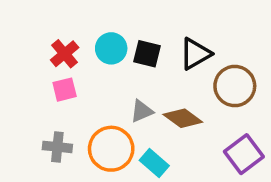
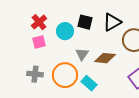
cyan circle: (111, 48) -> (65, 31), moved
gray triangle: (142, 111) -> (82, 54), turned -32
brown diamond: (183, 118) -> (105, 58), turned -30

